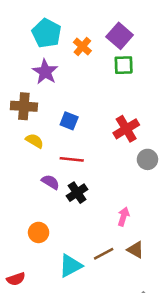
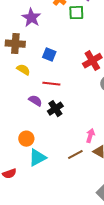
green square: (124, 65) -> (76, 13), moved
pink arrow: (124, 217) -> (90, 136), moved
cyan triangle: (70, 266) -> (37, 158), moved

